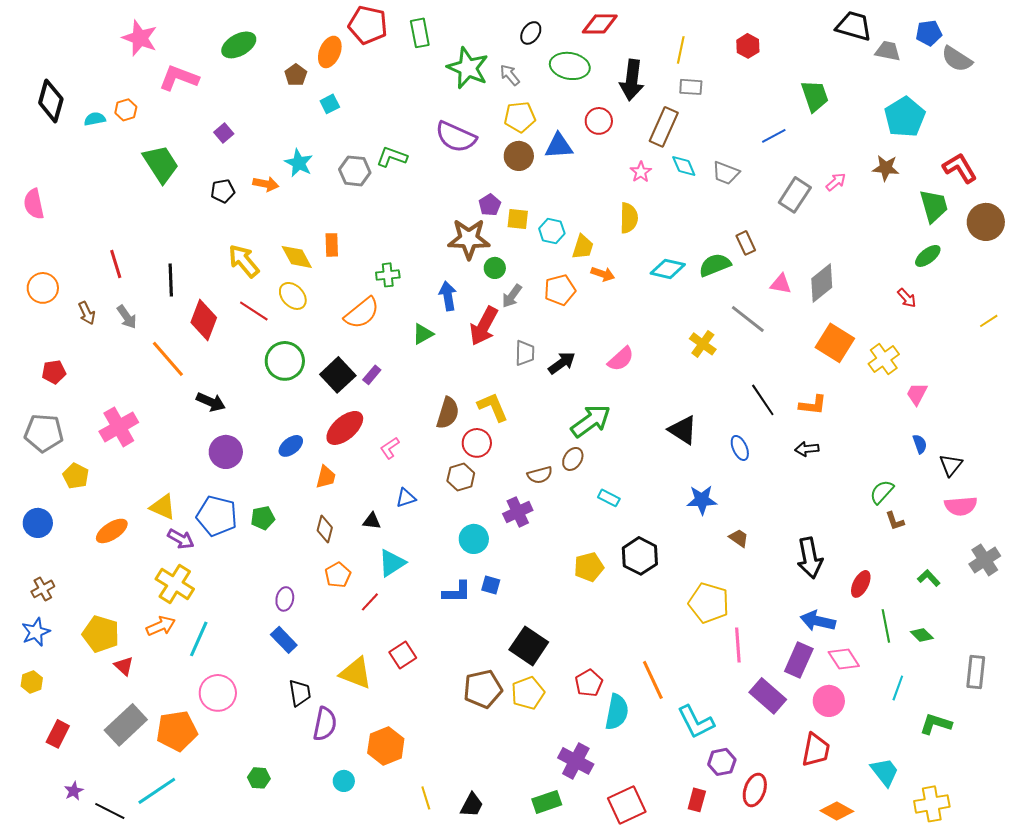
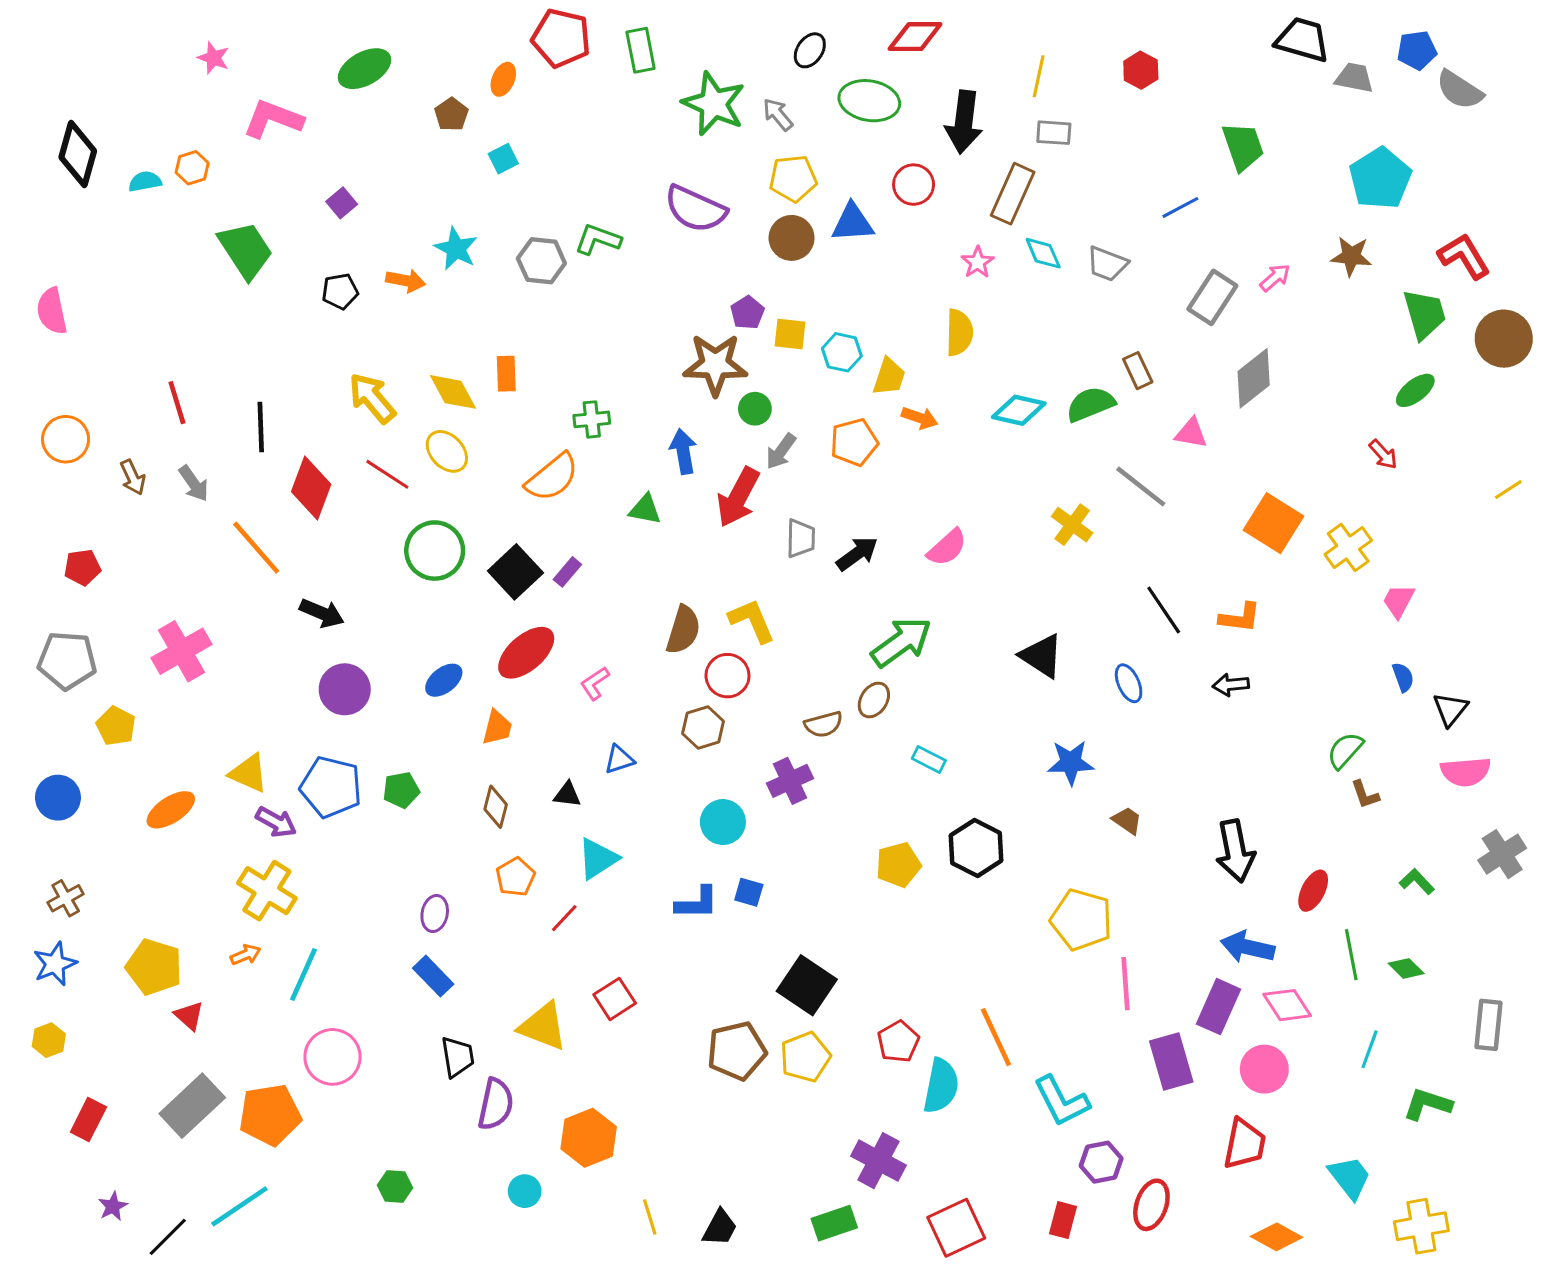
pink star: (140, 38) -> (214, 58), size x0.6
orange ellipse: (330, 52) -> (503, 79), size x0.7
gray diamond: (822, 283) -> (1254, 378), moved
green triangle: (423, 334) -> (645, 509), turned 40
orange arrow: (161, 626) -> (246, 955), size x0.7
purple rectangle: (768, 696) -> (1171, 1061), turned 33
black line: (110, 811) -> (168, 1237), turned -72

